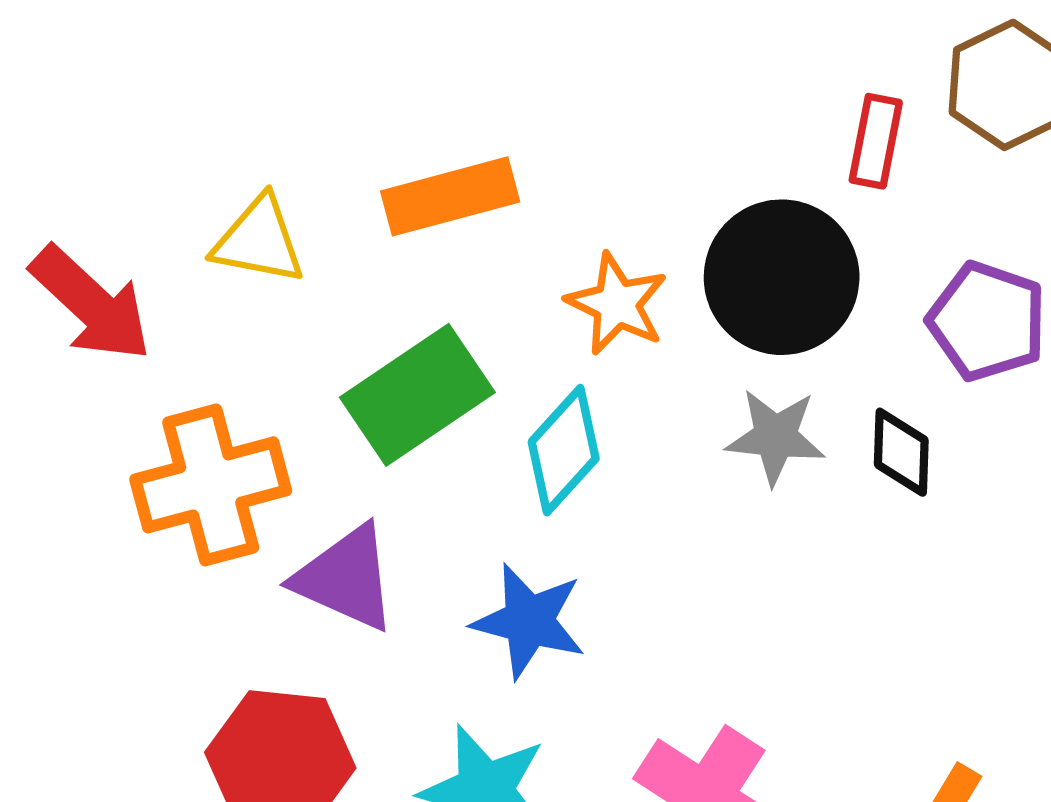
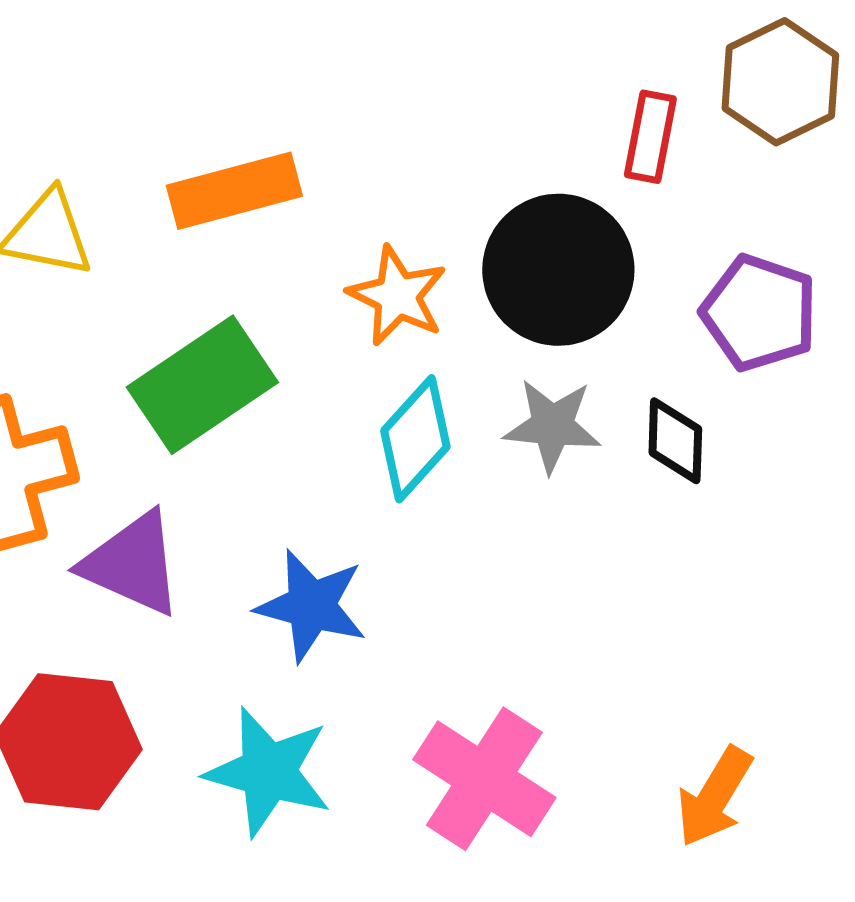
cyan diamond: (564, 450) -> (415, 439), moved

